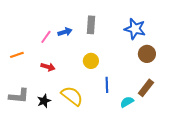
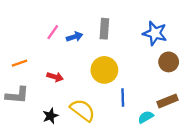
pink line: (46, 37) -> (53, 32), moved
yellow circle: (91, 61) -> (104, 70), size x1.5
brown rectangle: (146, 88) -> (167, 101), turned 30
gray L-shape: (19, 96) -> (17, 95), moved

